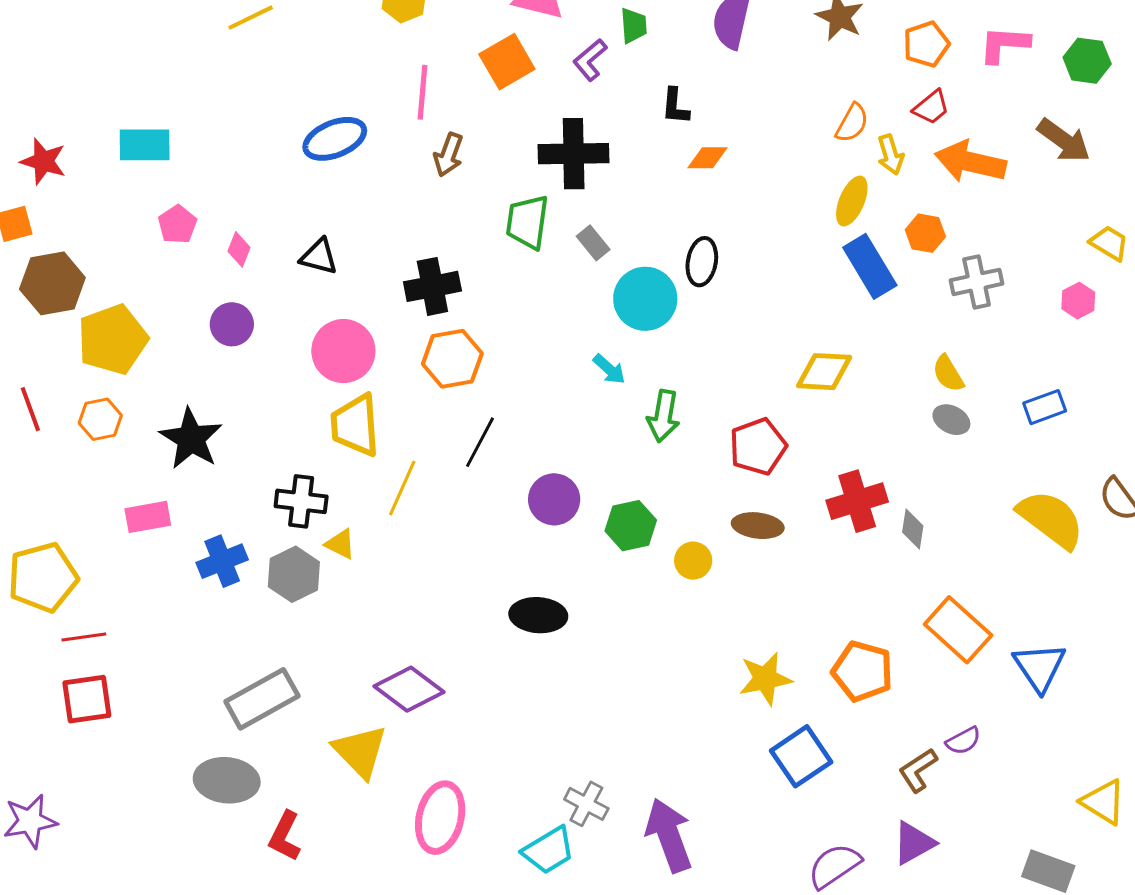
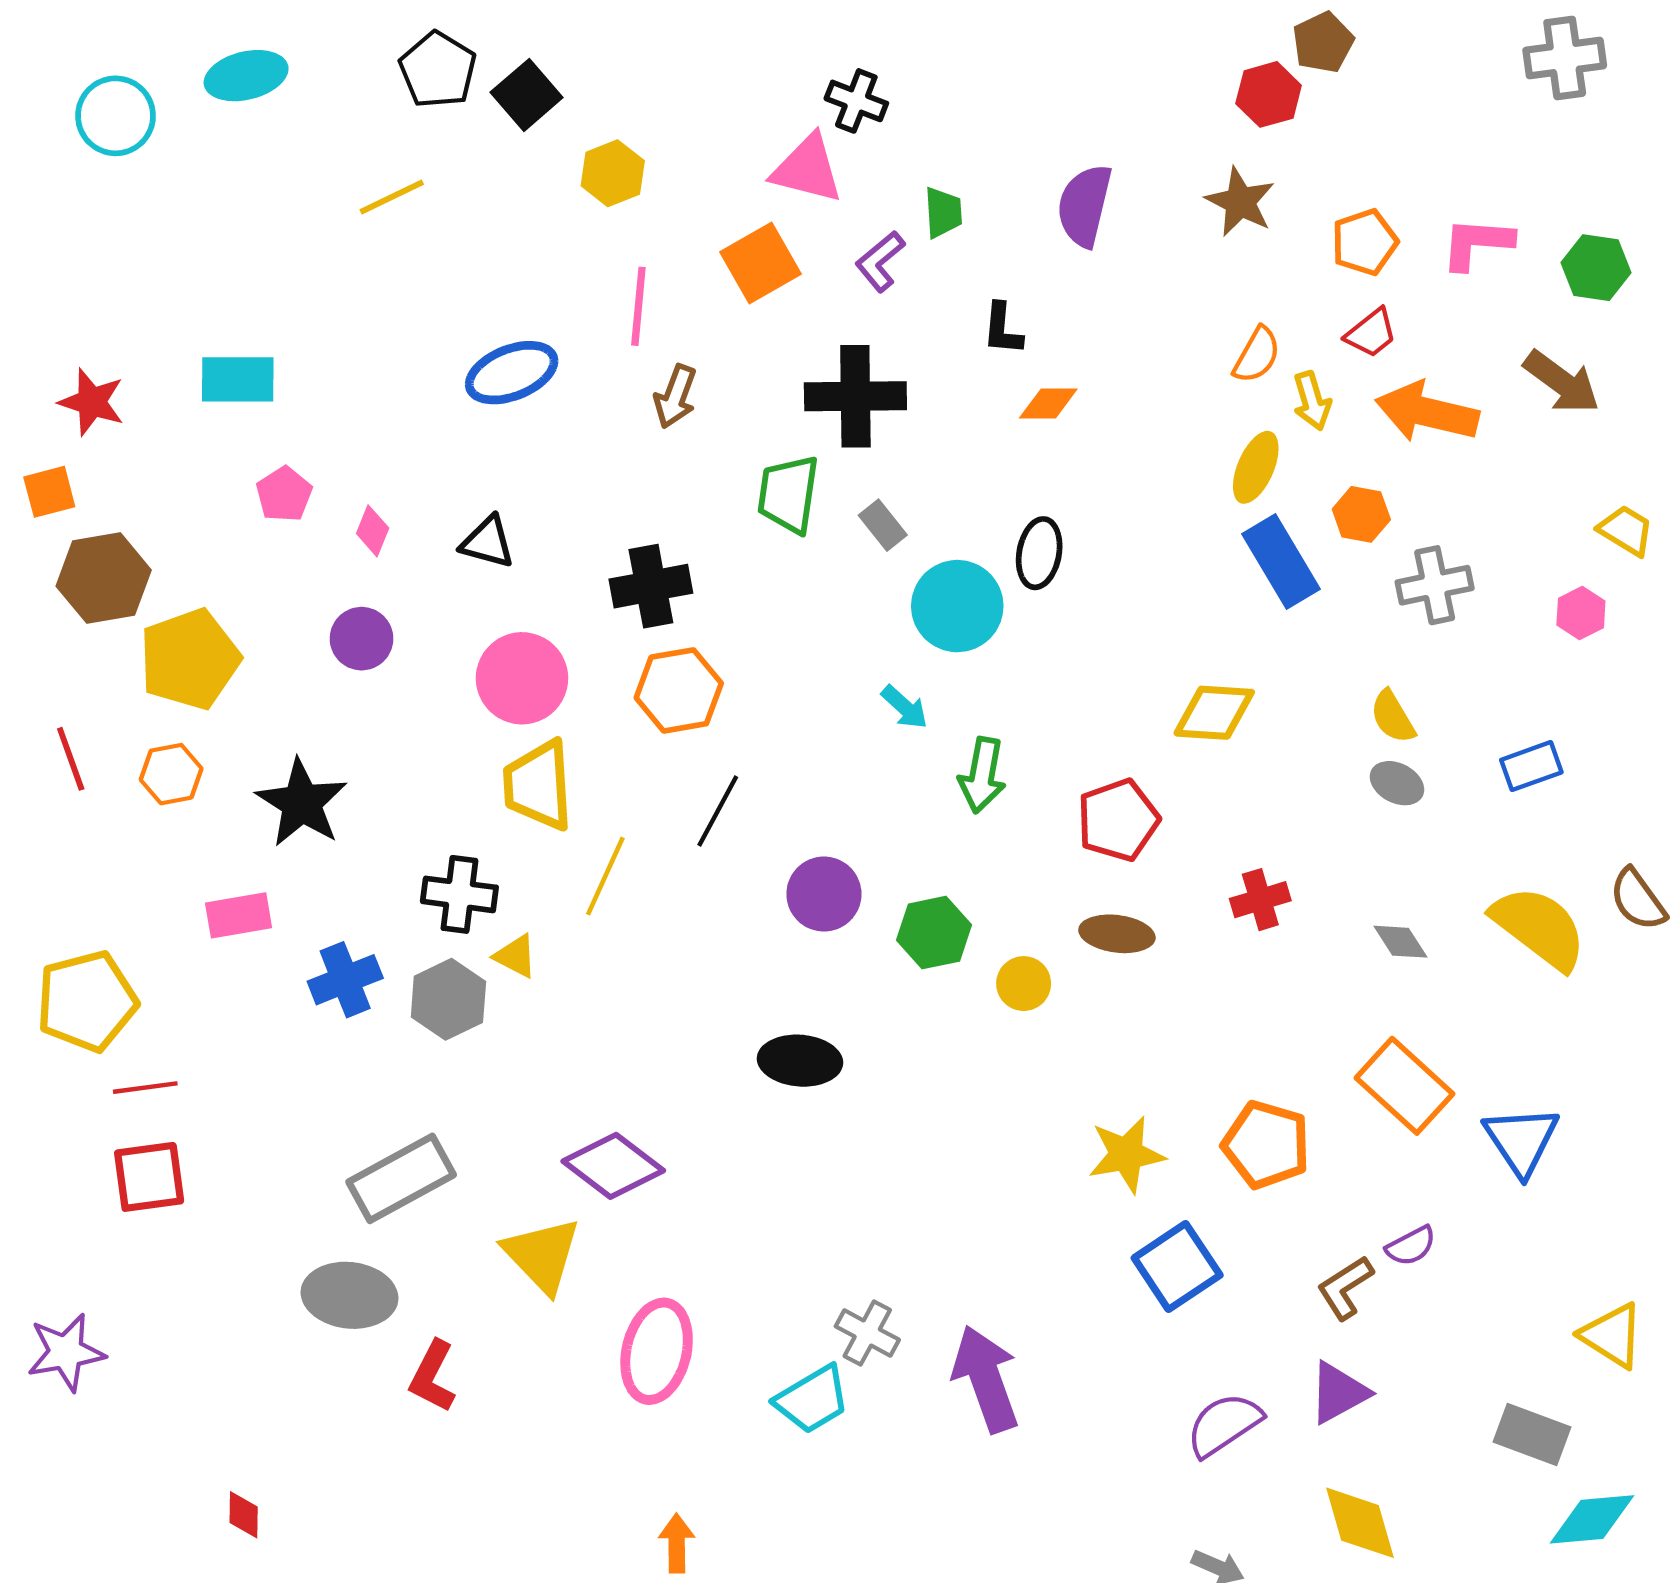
red cross: (857, 501) -> (1260, 900), size x0.7
gray diamond: (913, 529) -> (1401, 942), moved, turned -42

